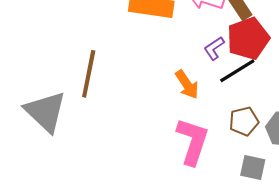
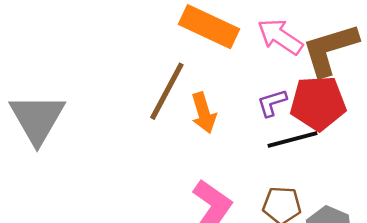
brown line: (89, 74) -> (167, 91), moved
orange arrow: (187, 84) -> (204, 113), moved

